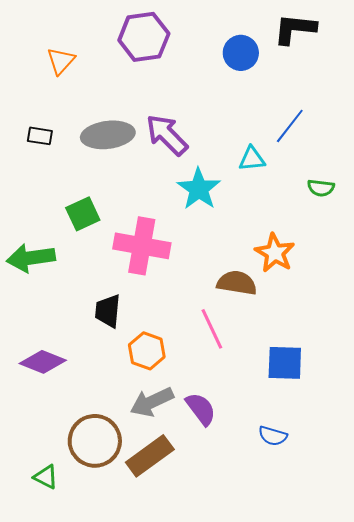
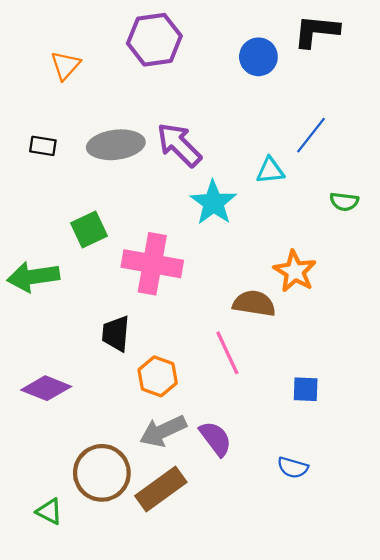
blue square: (285, 363) -> (306, 389), size x0.7

